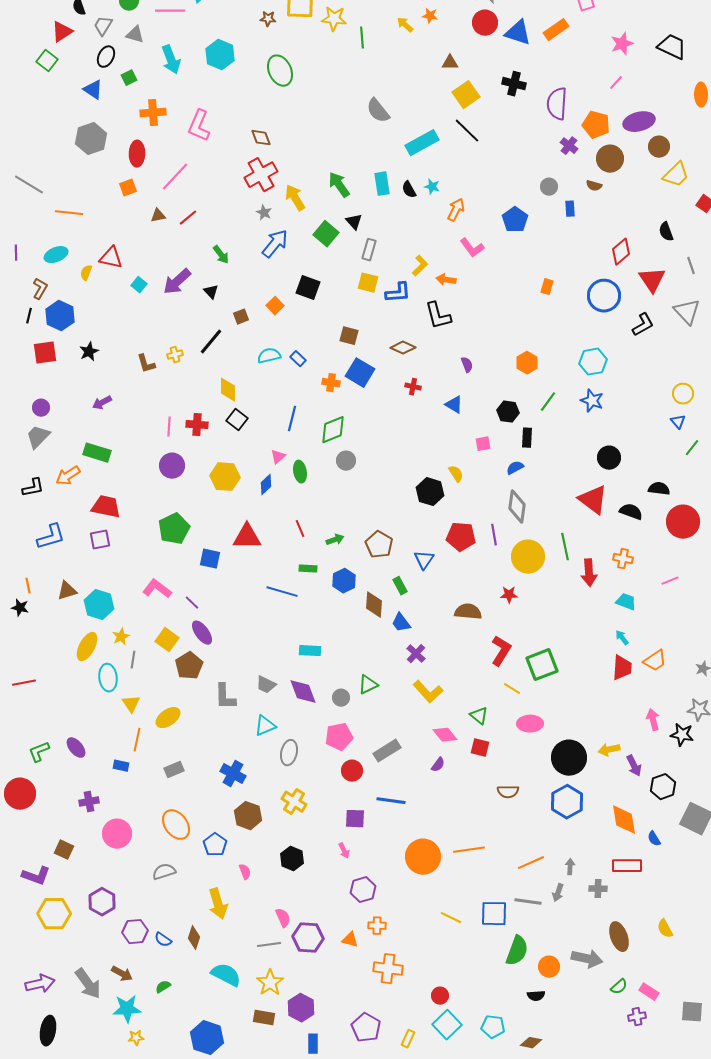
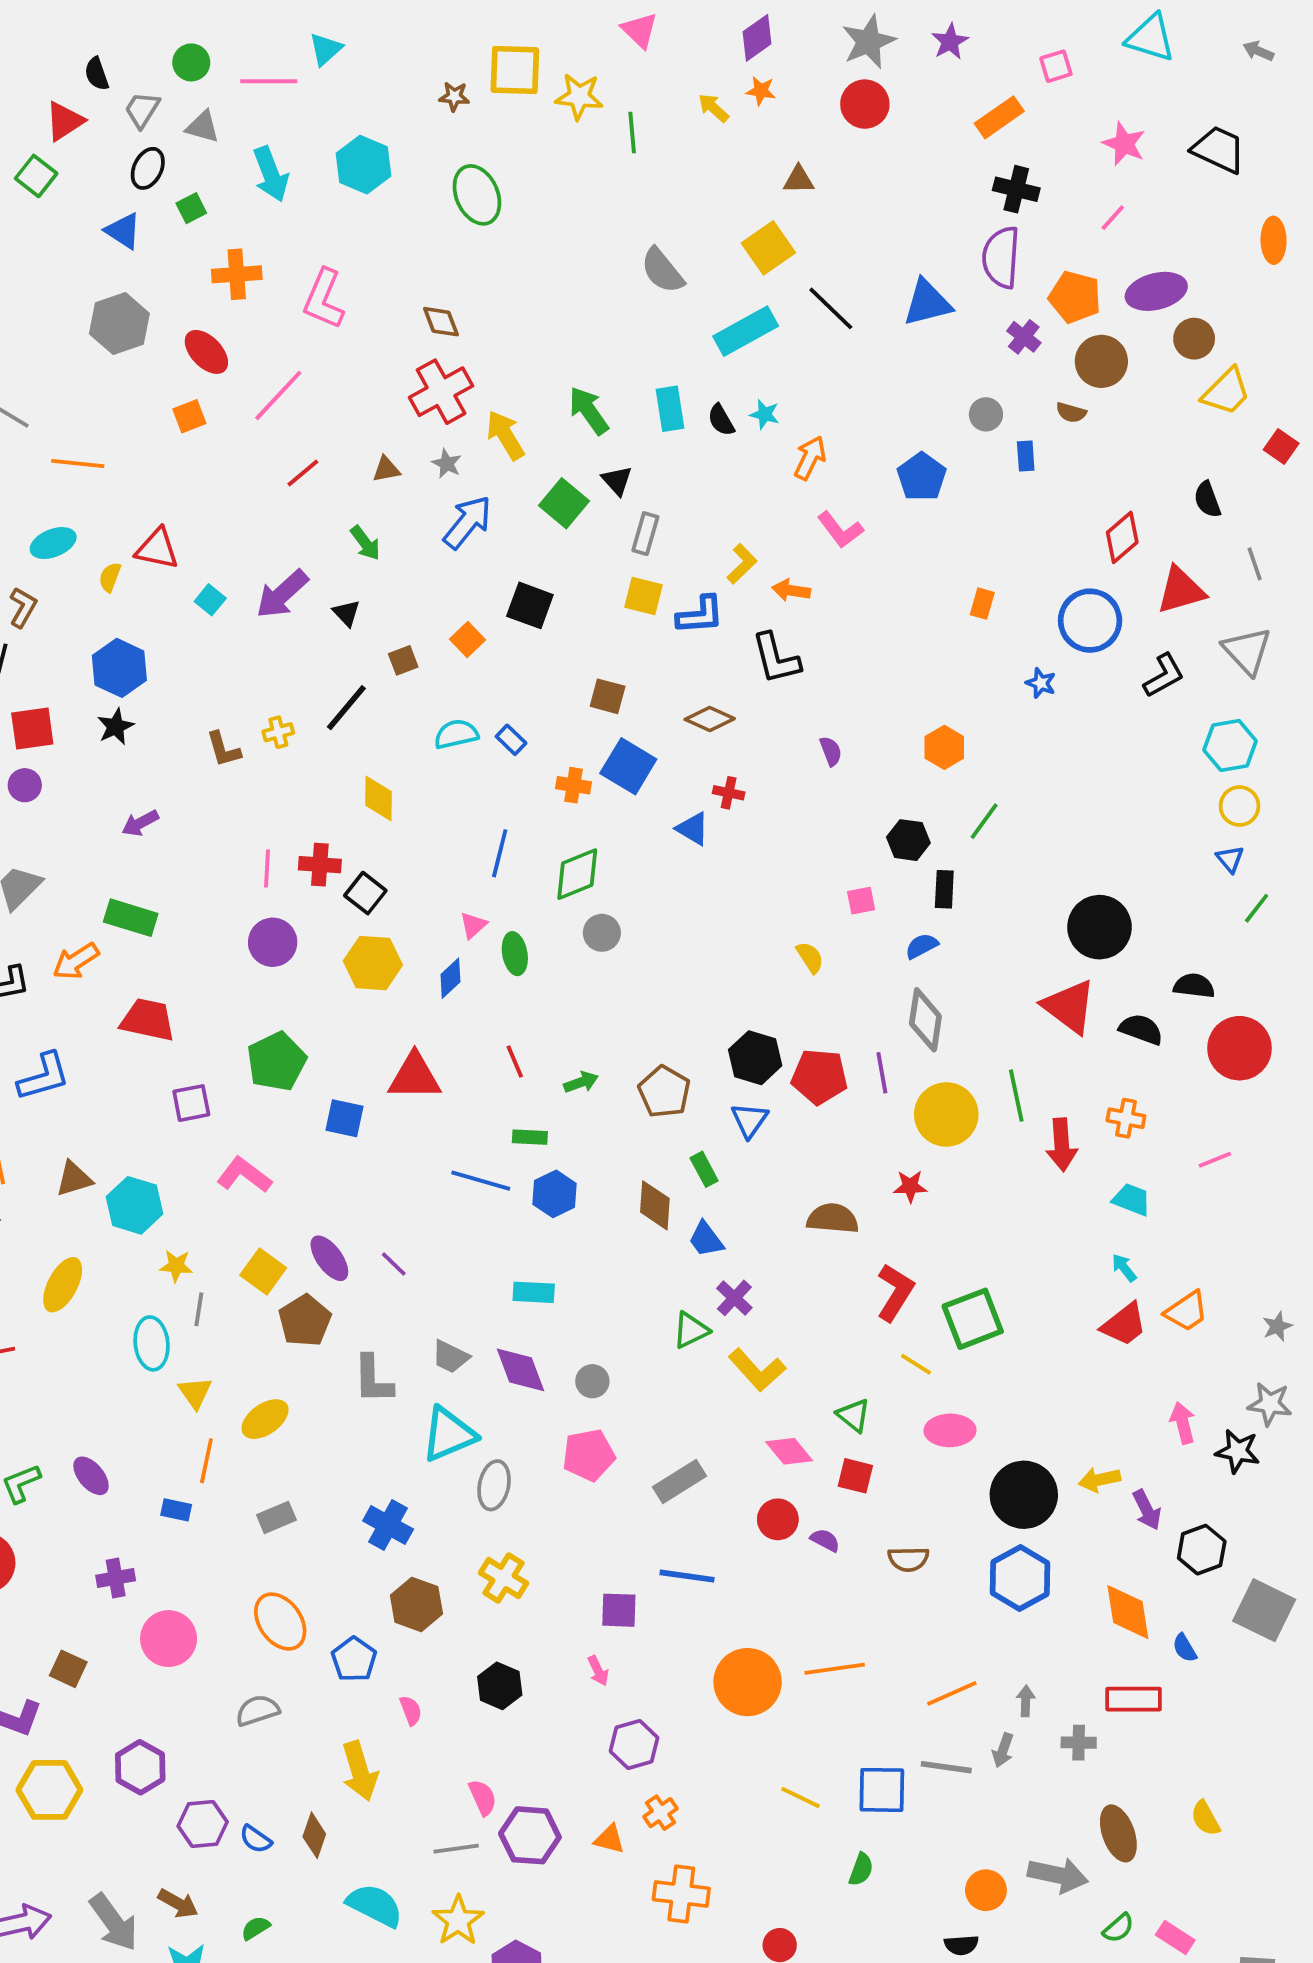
blue triangle: (518, 33) -> (927, 303), moved, turned -32
pink star: (622, 44) -> (1124, 144), turned -30
black cross: (514, 84) -> (1016, 189), moved
yellow square: (466, 95) -> (768, 248), moved
red ellipse: (137, 154) -> (206, 352), turned -45
brown triangle: (158, 216) -> (386, 469), moved
red triangle: (652, 280) -> (1181, 590), turned 48
blue hexagon: (60, 316) -> (119, 668), moved
cyan hexagon: (593, 362) -> (1230, 745), moved
blue star: (592, 401) -> (1041, 683), moved, size x0.7
blue triangle: (454, 405) -> (693, 829), moved
purple circle: (41, 408) -> (25, 785), moved
black square: (237, 420) -> (365, 893), moved
black circle: (609, 458) -> (1099, 927), size x1.4
black hexagon: (430, 492) -> (755, 1058), moved
purple square: (100, 540) -> (191, 1103), moved
blue hexagon: (344, 581) -> (555, 1194), moved
purple line: (192, 603) -> (394, 1264), moved
yellow star: (121, 637) -> (176, 1266), turned 30
yellow ellipse: (87, 647) -> (63, 1285), moved
red trapezoid: (622, 668) -> (1124, 1324), turned 48
green triangle: (368, 685) -> (691, 1330), moved
cyan triangle: (265, 726) -> (449, 1434), size x1.4
purple semicircle: (438, 765) -> (825, 1540), moved, turned -98
red circle: (352, 771) -> (778, 1519), moved
orange cross: (377, 926) -> (661, 1813), turned -36
green semicircle: (517, 951) -> (861, 1869), moved, size x0.6

